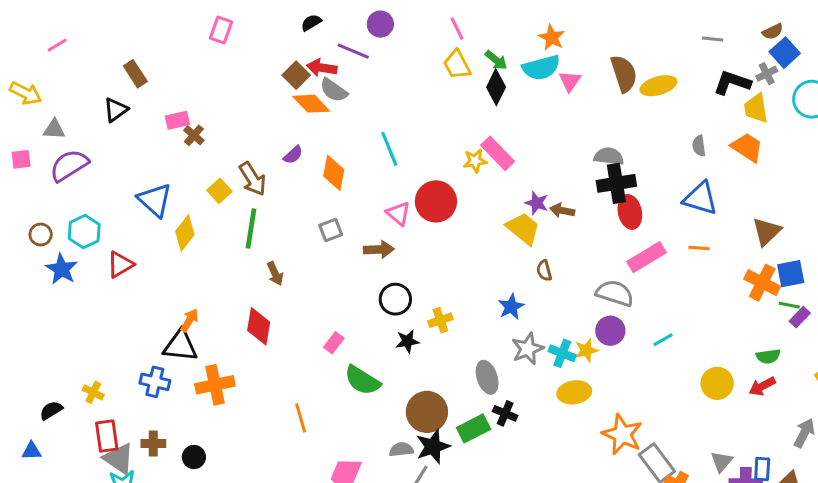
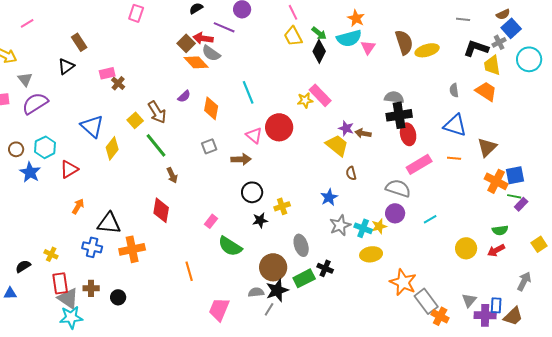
gray triangle: (54, 129) -> (25, 79), turned 49
green line: (251, 228) -> (156, 145), turned -48
brown triangle: (767, 232) -> (487, 147), moved
orange arrow: (189, 320) -> (78, 206), moved
gray ellipse: (487, 377) -> (301, 245), moved

